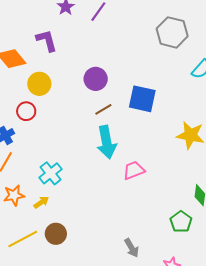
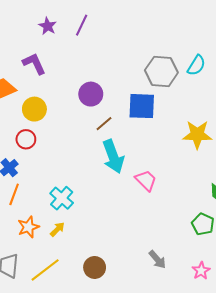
gray hexagon: (172, 32) -> (161, 71), moved
pink trapezoid: (134, 170) -> (146, 180), turned 75
brown circle: (56, 234) -> (95, 267), moved

